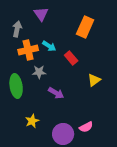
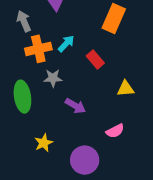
gray arrow: (17, 29) -> (24, 21), turned -35
cyan arrow: (49, 46) -> (66, 44), turned -80
yellow triangle: (94, 80) -> (126, 89), turned 32
pink semicircle: (86, 127) -> (115, 131), moved

